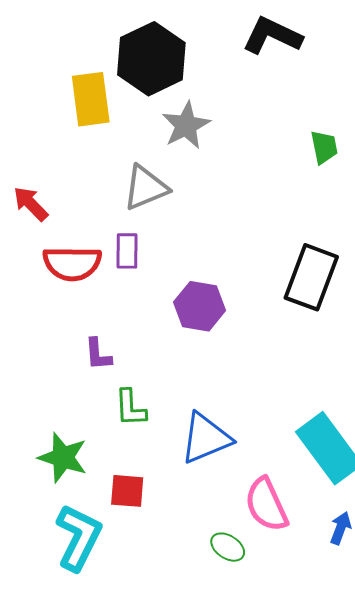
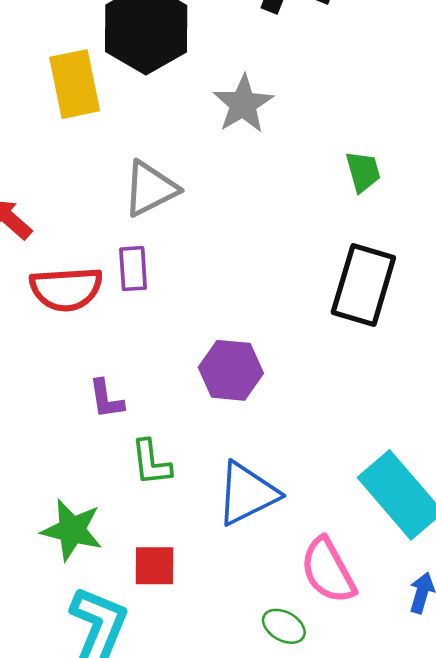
gray star: (186, 125) -> (243, 104), moved
green trapezoid: (324, 147) -> (363, 172), moved
purple hexagon: (200, 306) -> (231, 370), moved

